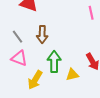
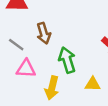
yellow triangle: (72, 75) -> (93, 84), moved, turned 32

